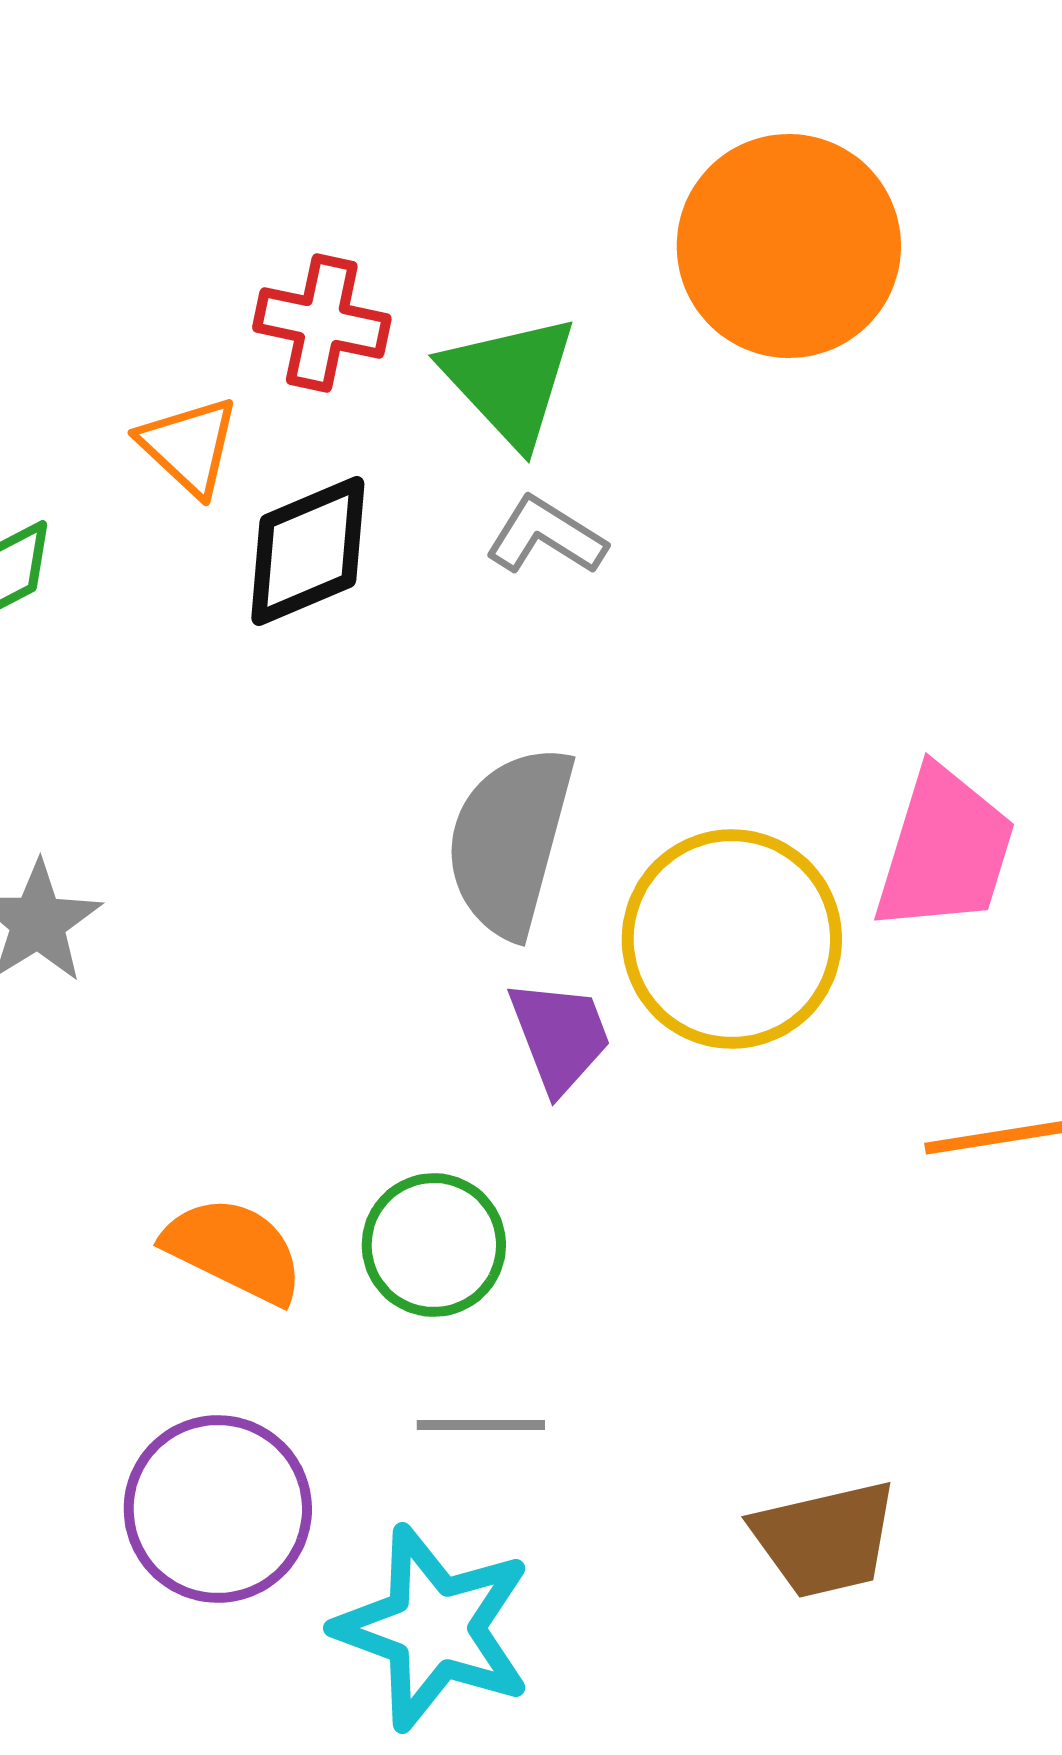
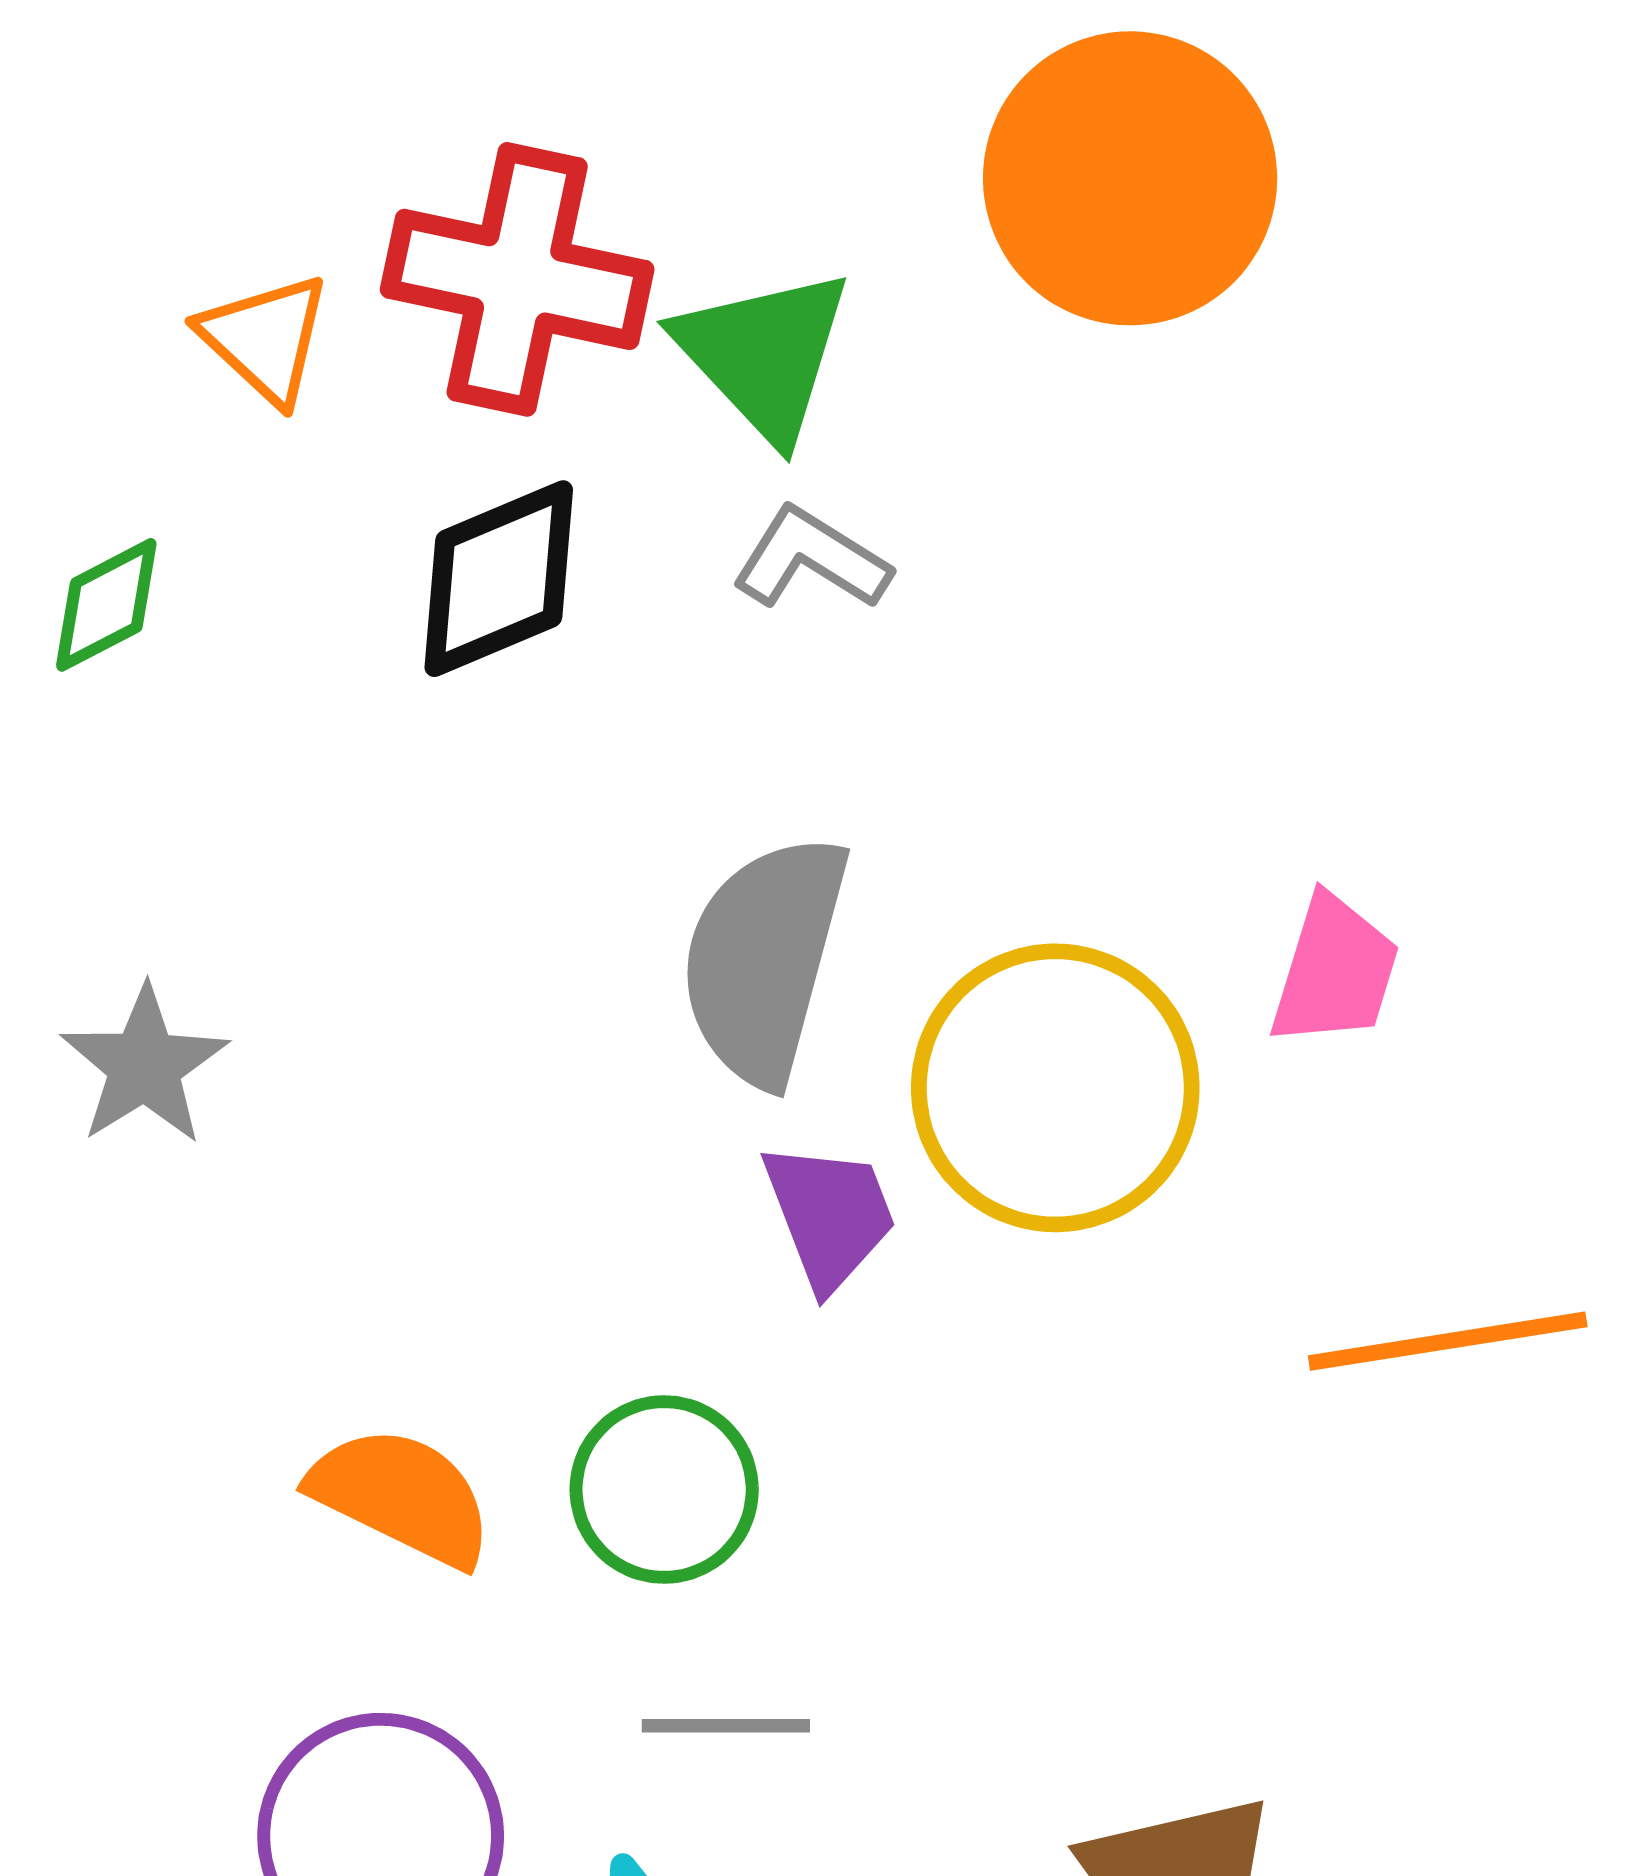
red cross: (322, 323) -> (517, 279), size x1.5
orange triangle: (189, 446) -> (265, 338), moved
pink trapezoid: (945, 850) -> (1335, 971), size x0.7

